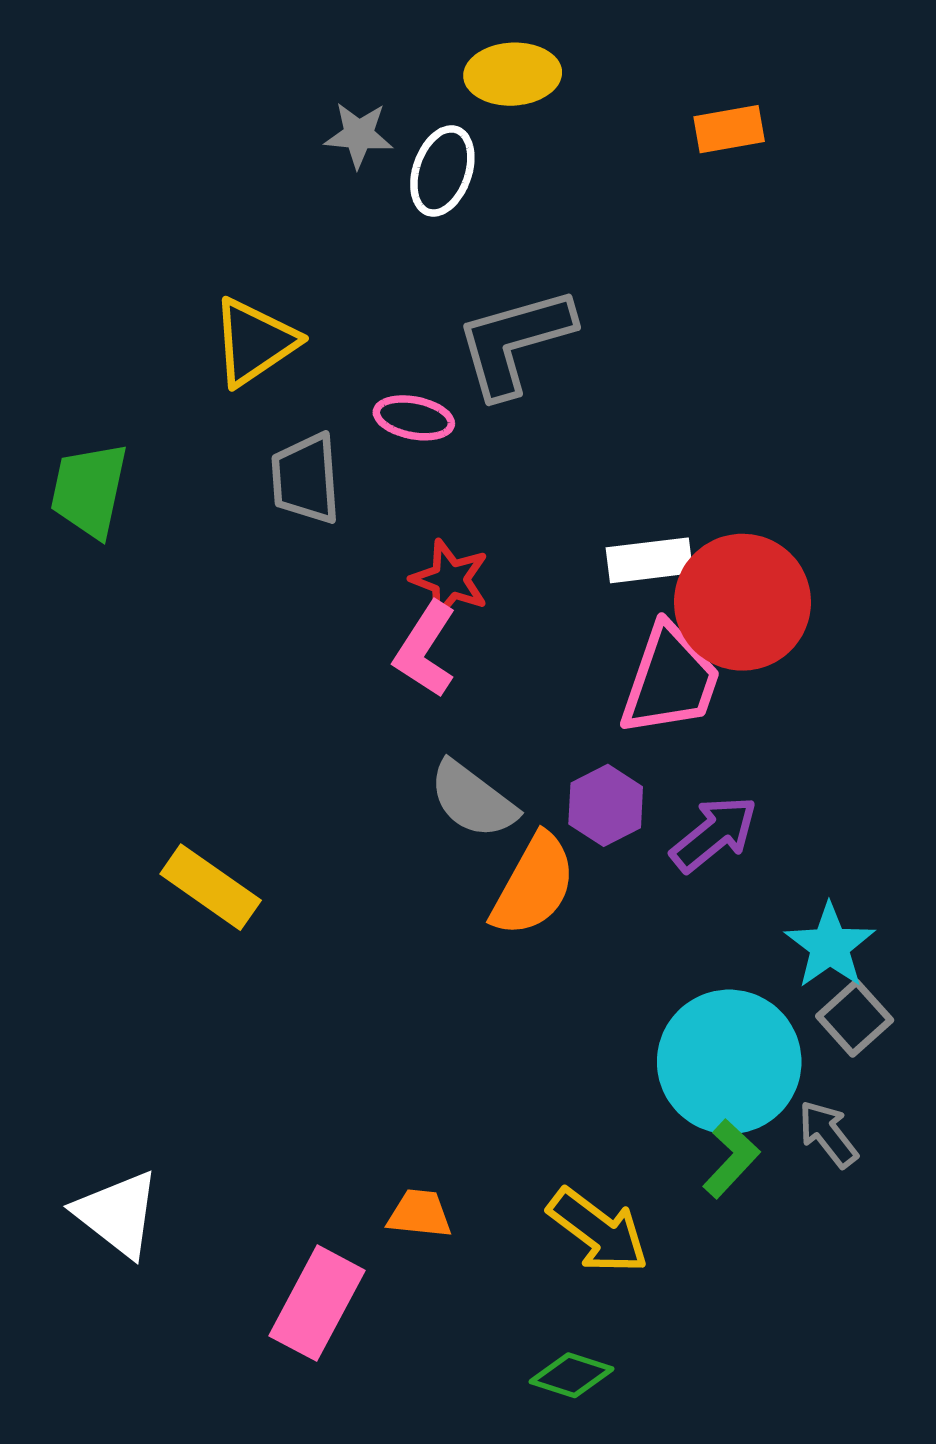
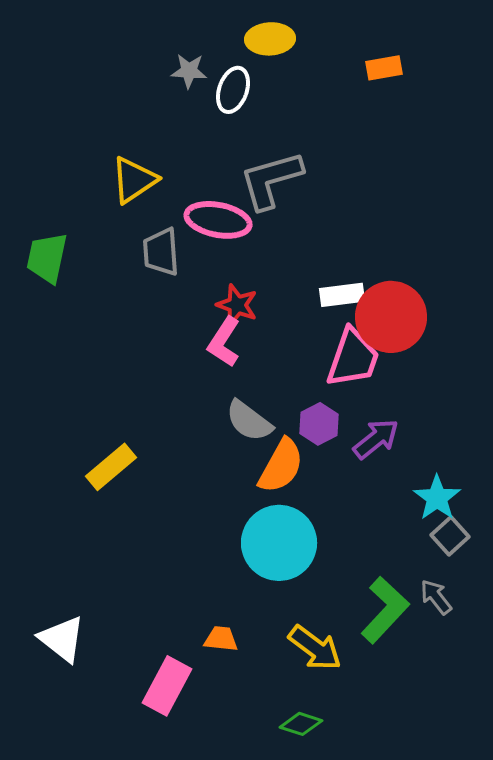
pink ellipse: (414, 418) -> (218, 220), size x1.6
yellow rectangle: (211, 887) -> (111, 467), turned -75
cyan circle: (729, 1062) -> (279, 543), moved
green L-shape: (731, 1159) -> (385, 610), size x1.6

